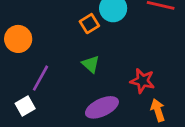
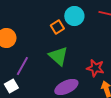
green triangle: (91, 64) -> (58, 56), size x1.5

